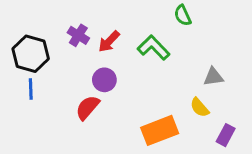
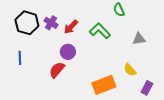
black hexagon: (31, 54) -> (27, 23), moved
gray triangle: (213, 77) -> (139, 39), moved

